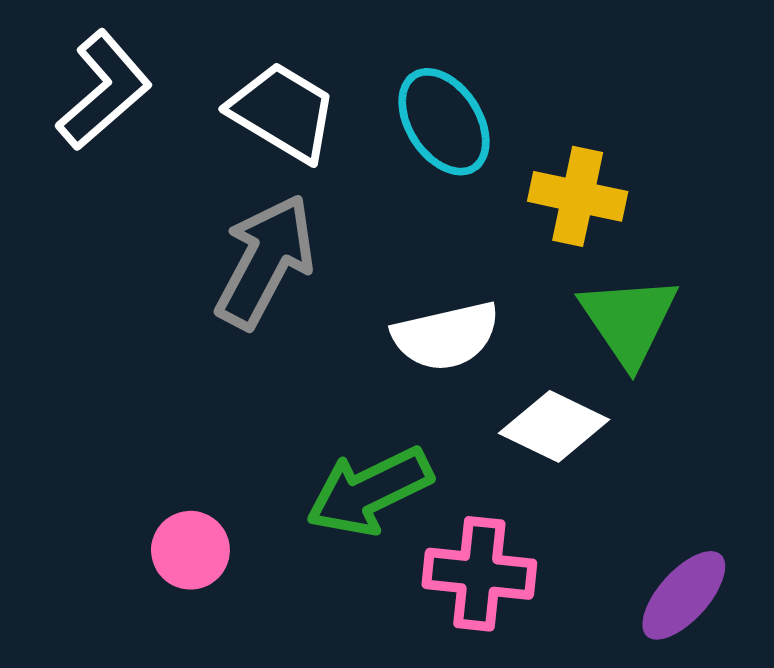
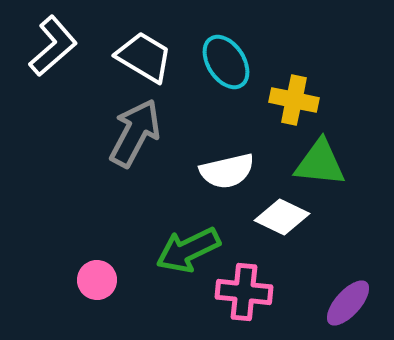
green triangle: (629, 320) -> (320, 163), turned -50

